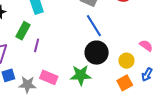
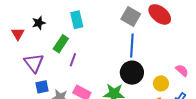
blue line: (94, 26) -> (132, 46), turned 30

